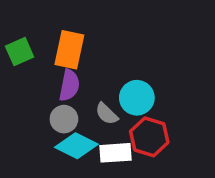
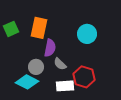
purple semicircle: (69, 85) -> (50, 48), moved
cyan circle: (137, 98) -> (87, 34), moved
cyan diamond: (76, 146) -> (27, 82), moved

